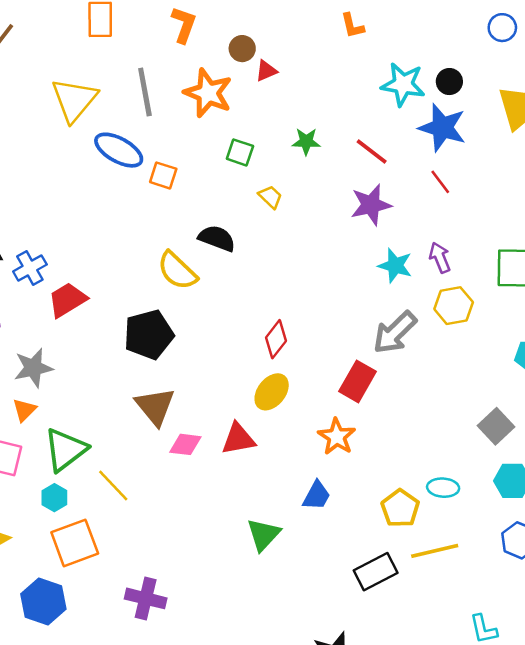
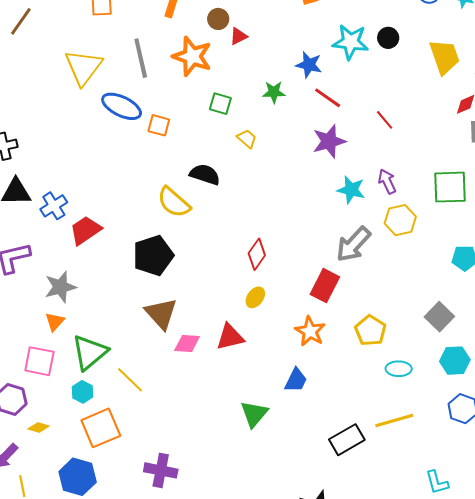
blue star: (442, 128) -> (309, 65), moved, size x0.7
yellow ellipse: (272, 392) -> (255, 297), size x0.7
yellow pentagon: (400, 508) -> (370, 331), moved

